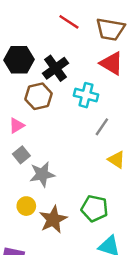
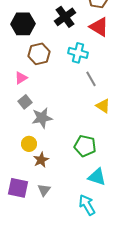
black cross: (56, 68) -> (65, 17), moved
gray line: (102, 127) -> (91, 79), turned -63
brown star: (53, 219) -> (41, 160), moved, size x0.7

